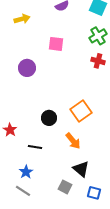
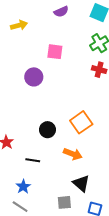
purple circle: (27, 68) -> (34, 77), moved
orange arrow: (73, 141) -> (73, 154), turned -30
gray square: (65, 187) -> (64, 202), turned -32

